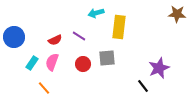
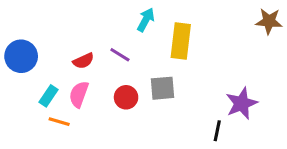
cyan arrow: (96, 13) -> (146, 20), turned 133
black line: (143, 86) -> (217, 131), turned 48
orange line: (44, 88) -> (59, 122), moved, turned -32

